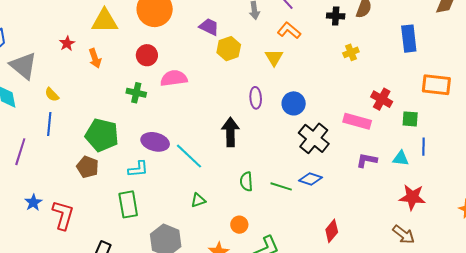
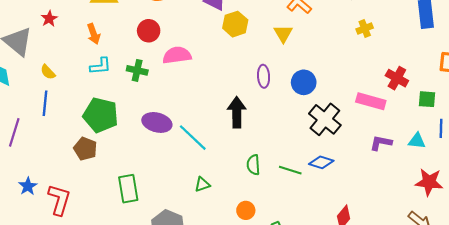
red star: (67, 43) -> (49, 19), moved
cyan L-shape: (138, 169) -> (100, 66), moved

